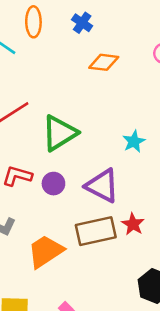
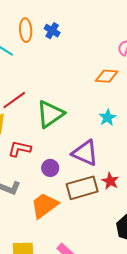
blue cross: (82, 23) -> (52, 31), moved
orange diamond: (104, 62) -> (107, 76), moved
purple circle: (53, 184) -> (50, 168), moved

